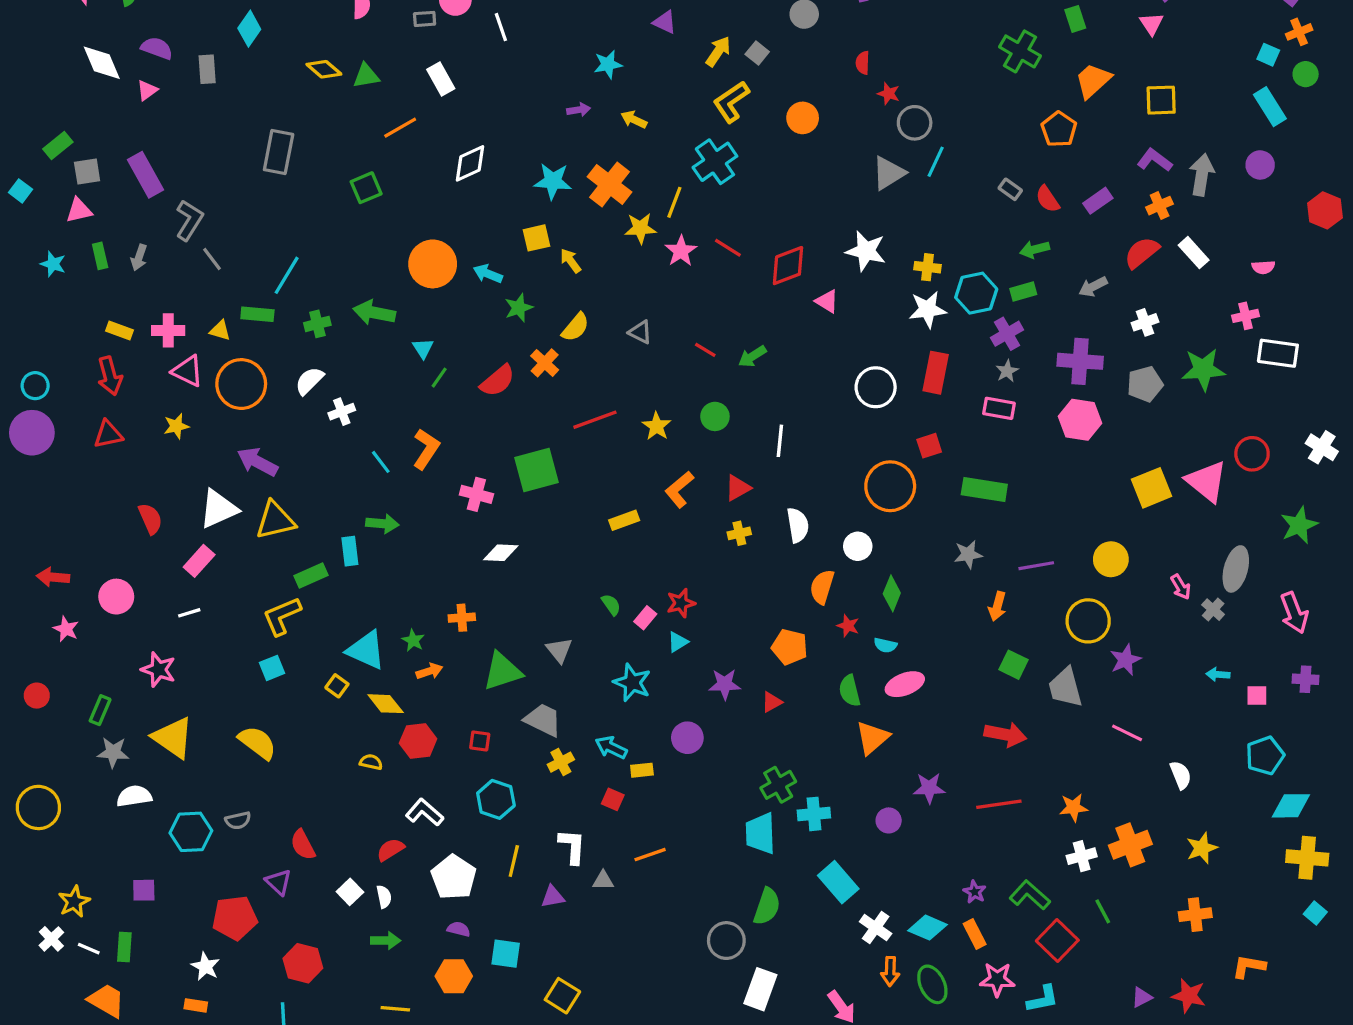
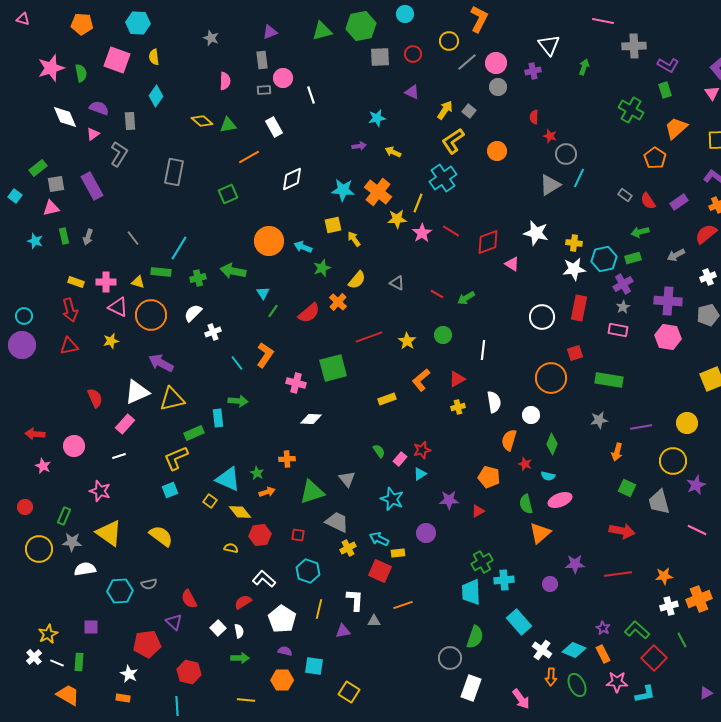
gray L-shape: (189, 220) -> (119, 154), moved
red square: (613, 799) -> (380, 571), size x1.6
yellow circle: (38, 807) -> (39, 549), moved

